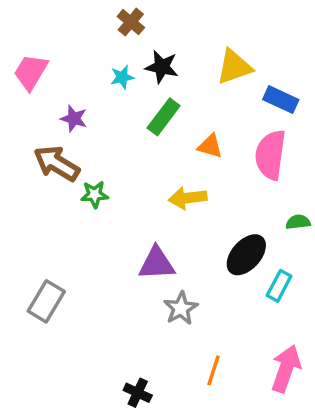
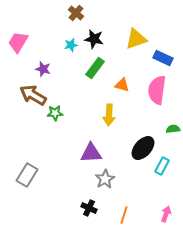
yellow arrow: (188, 198) -> (109, 115), turned -80
pink arrow: (286, 369) -> (166, 214), size x0.6
black cross: (138, 393) -> (89, 208), moved

